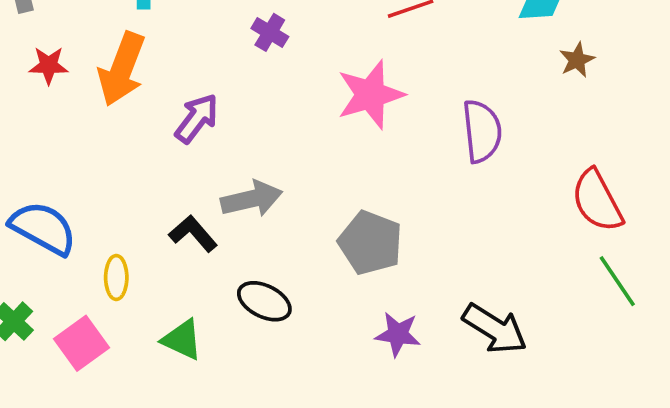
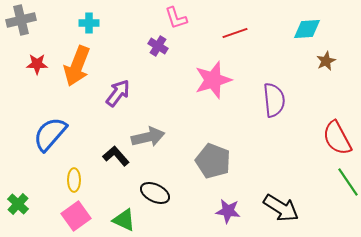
blue semicircle: (43, 228) -> (50, 134), moved, turned -78
green triangle: (182, 340) -> (124, 220), moved
pink square: (82, 343) -> (76, 216), moved

